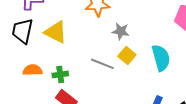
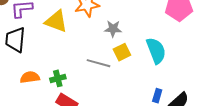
yellow triangle: (56, 32) -> (56, 21), moved
yellow square: (127, 56) -> (122, 52), turned 30

